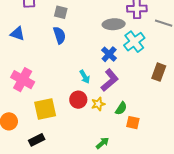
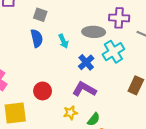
cyan arrow: (85, 77) -> (63, 41), moved
purple L-shape: (110, 80) -> (84, 89), turned -115
red circle: (78, 100) -> (43, 91), moved

